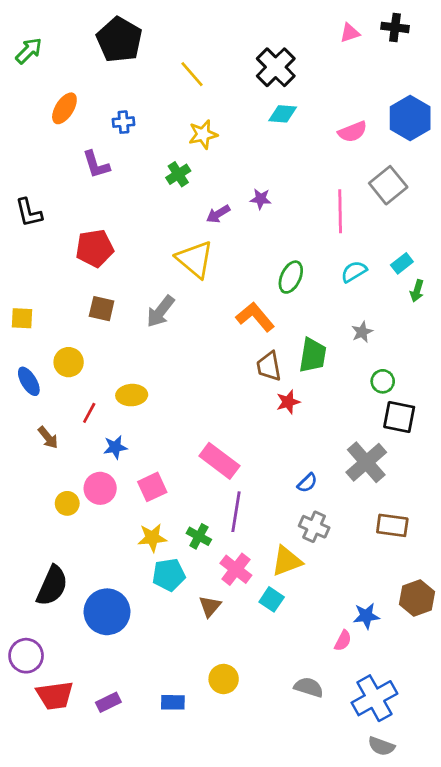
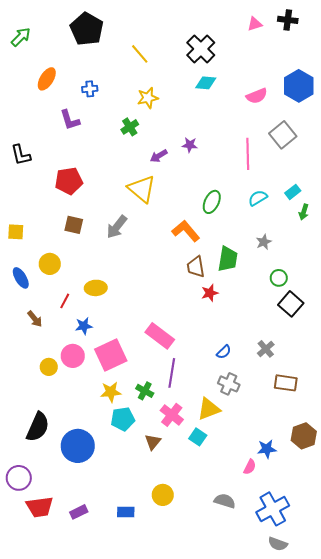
black square: (399, 417) -> (291, 304), turned 30
gray cross: (366, 462) -> (266, 349), moved, size x0.6
pink square: (152, 487) -> (111, 355), size x1.5

